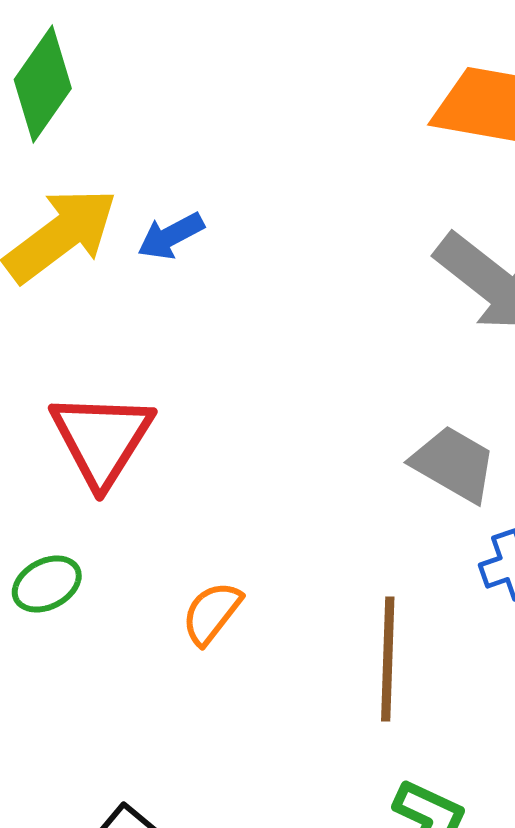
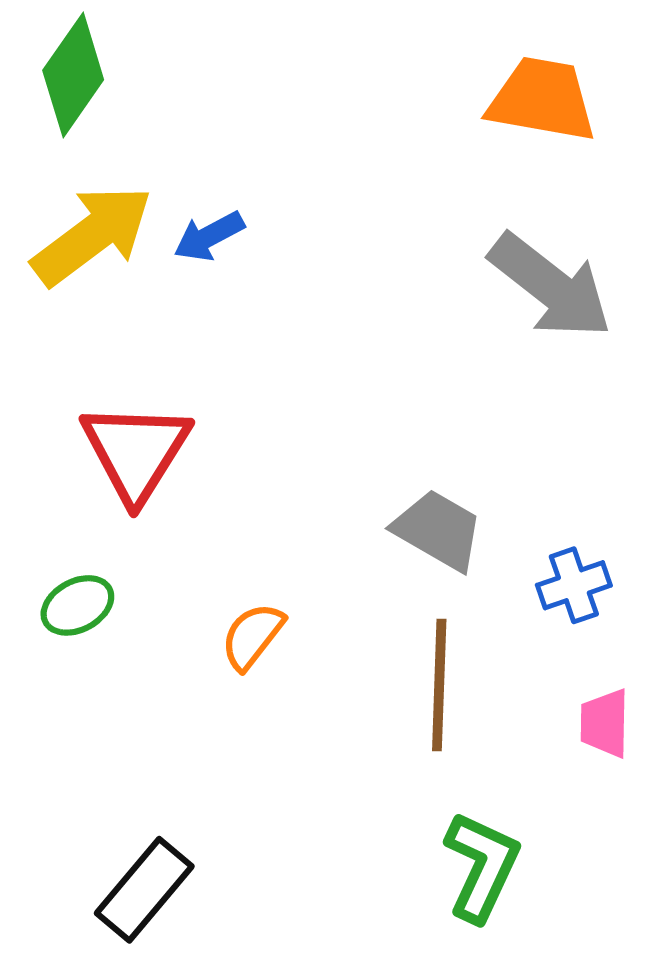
gray trapezoid: (454, 464) -> (438, 530), moved

